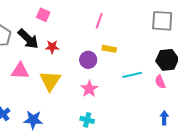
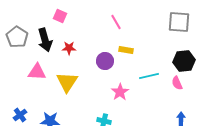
pink line: (99, 21) -> (116, 22), turned -49
black arrow: (28, 39) -> (45, 40), turned 30
pink star: (89, 89) -> (120, 92), moved

